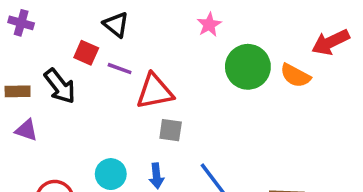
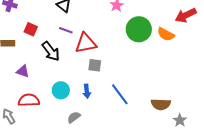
red square: (86, 53) -> (31, 29), moved
black arrow: (60, 86) -> (51, 51), moved
purple triangle: (26, 130) -> (23, 71), moved

